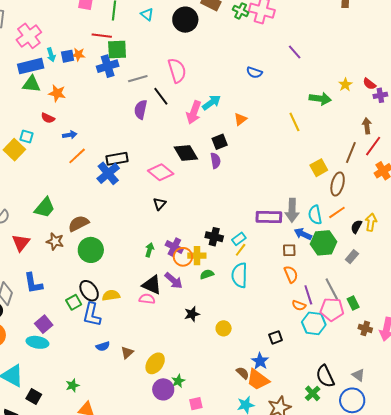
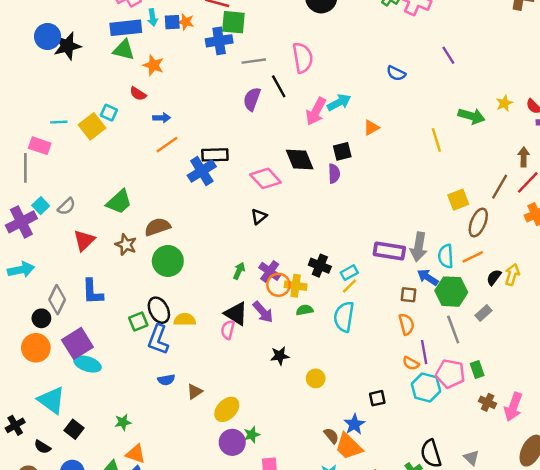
gray line: (332, 289) -> (453, 329), moved
pink semicircle: (147, 299) -> (228, 330), turned -91
purple square: (44, 324) -> (77, 343), moved, size x1.4

